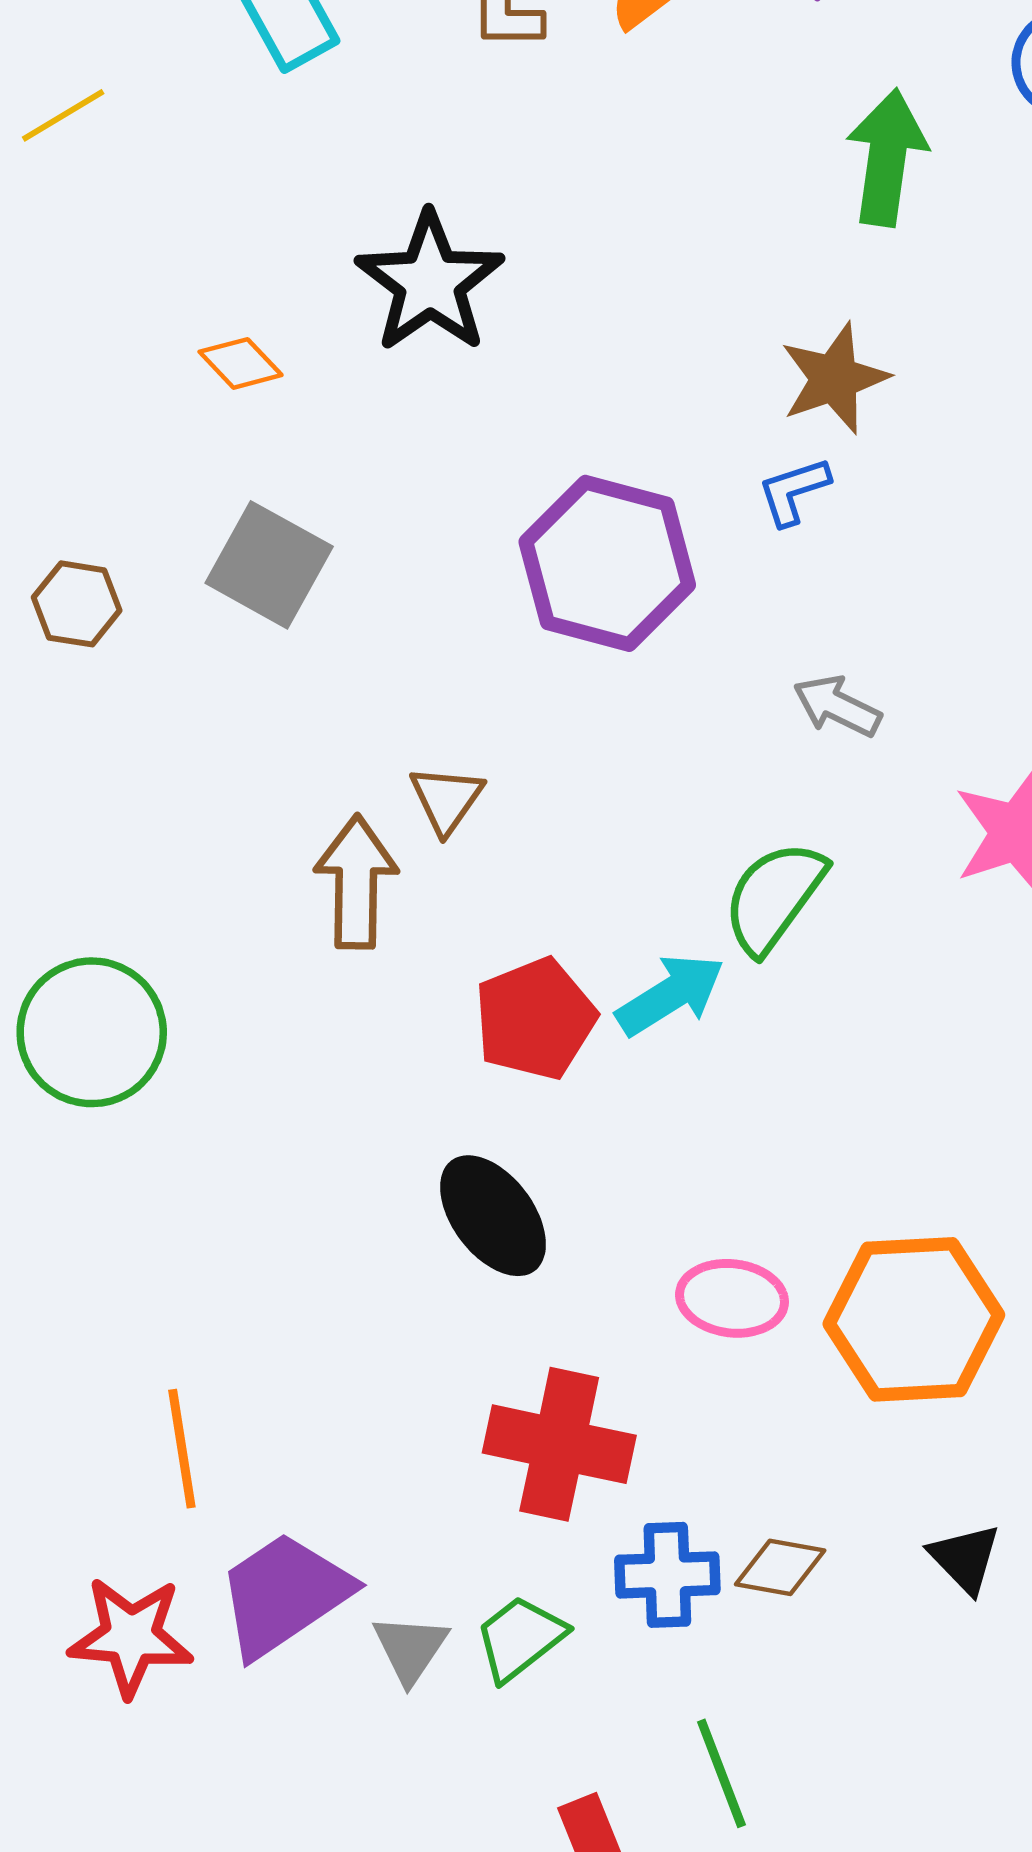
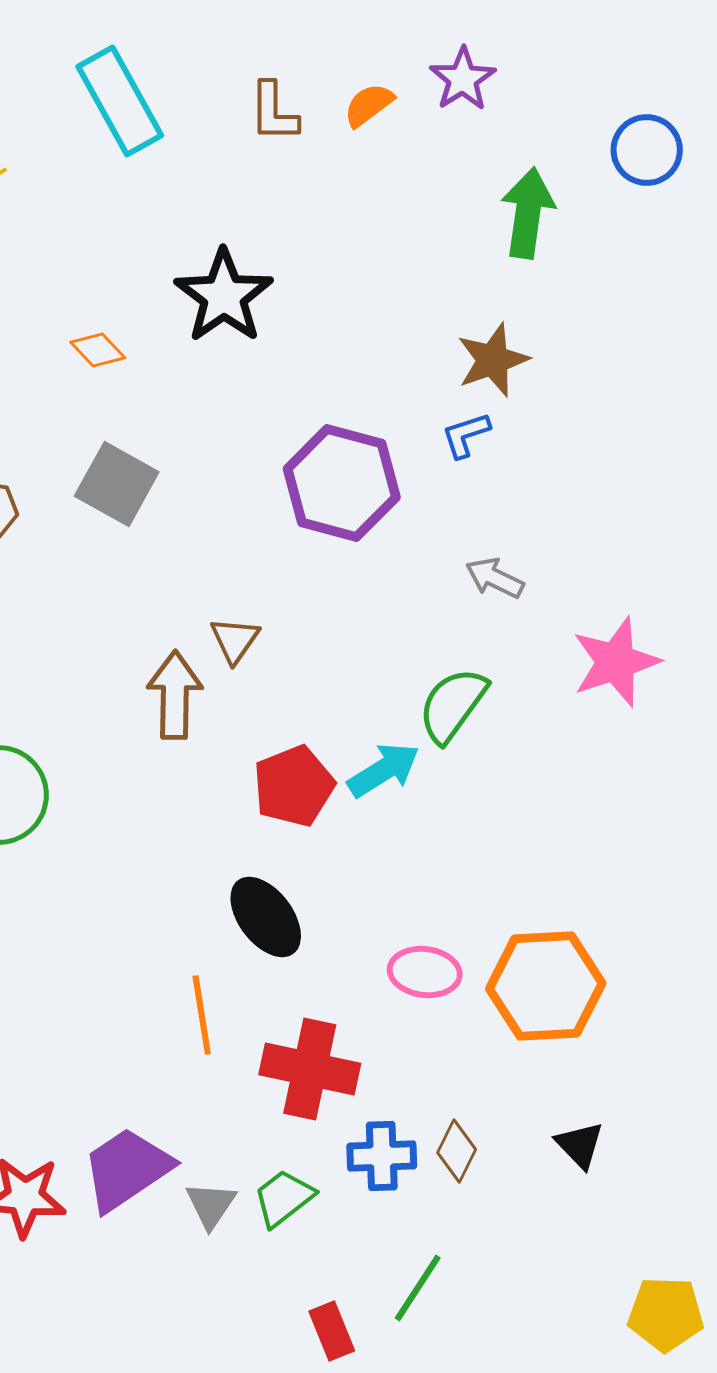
orange line: (182, 1449) -> (202, 1015), moved
brown diamond: (780, 1567) -> (457, 1151), turned -74
green line: (721, 1773) -> (418, 1288), turned 54

